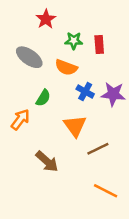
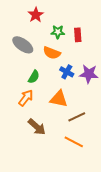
orange arrow: (20, 120) -> (26, 98), moved
orange triangle: (75, 126) -> (59, 99), turned -42
orange line: (106, 191) -> (74, 142), moved

